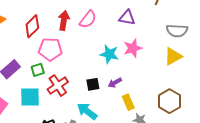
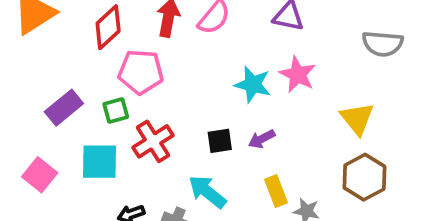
pink star: (133, 48) -> (298, 74), turned -30
yellow triangle: (173, 56) -> (357, 119), moved, turned -42
yellow rectangle: (128, 102) -> (276, 191), moved

